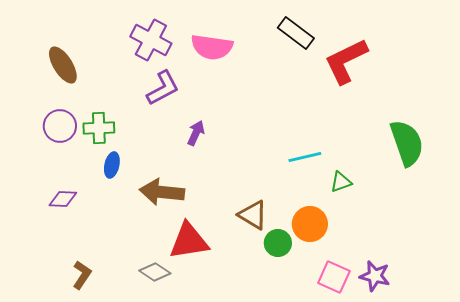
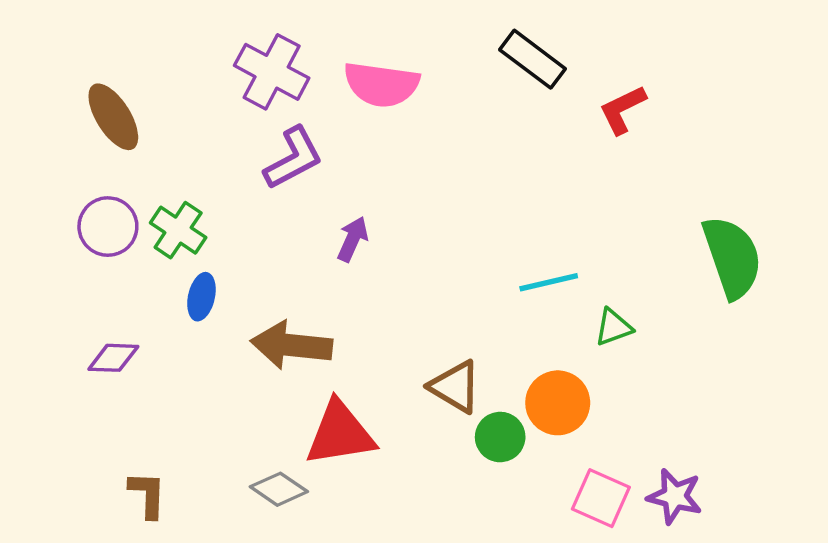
red L-shape: (346, 61) -> (622, 110), size x0.6
green cross: (99, 128) -> (178, 230), turned 36
brown L-shape: (82, 275) -> (148, 495), turned -32

